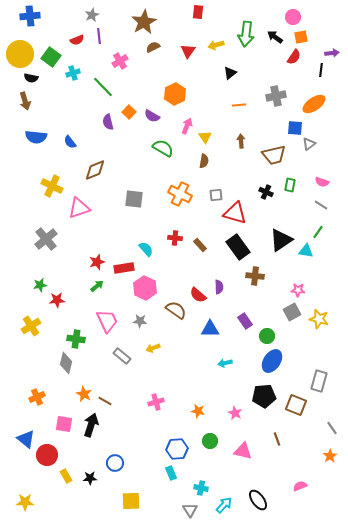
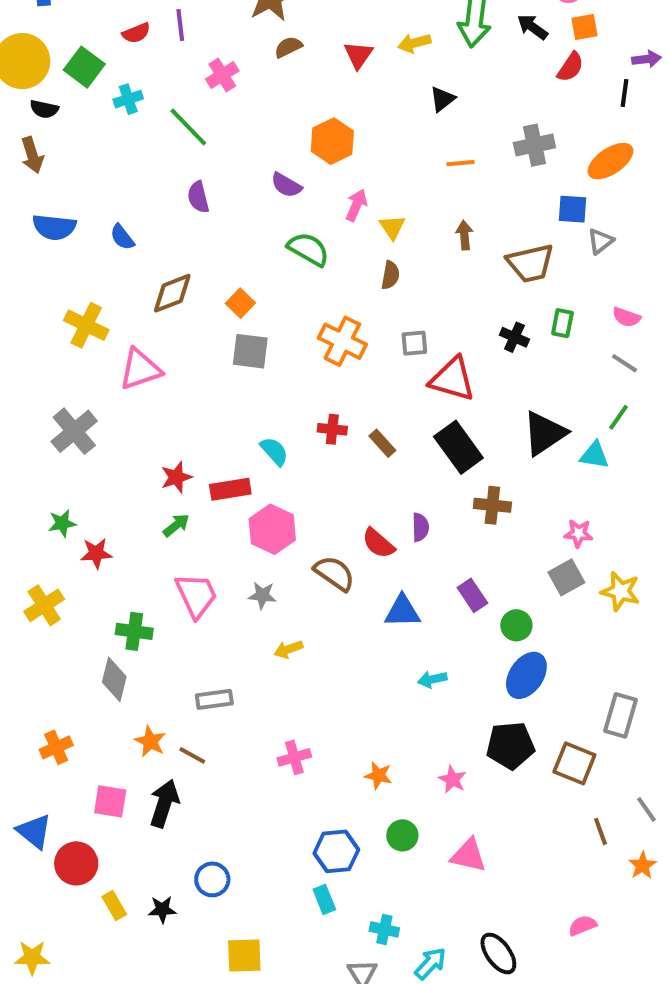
orange square: (129, 112) -> (240, 303), moved
gray rectangle: (122, 356) -> (214, 699), moved, turned -48
brown line: (277, 439) -> (600, 831), moved

